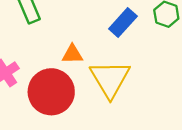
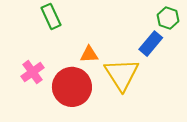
blue rectangle: (123, 22) -> (151, 44), moved

